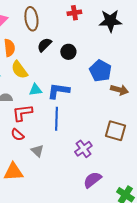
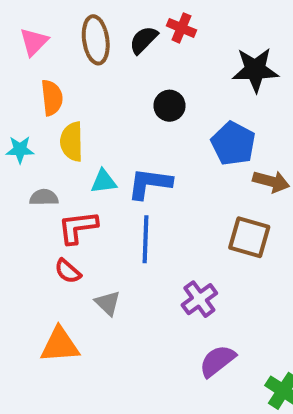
red cross: (74, 13) -> (181, 28), turned 32
black star: (110, 21) -> (255, 70), moved
black semicircle: (44, 45) -> (144, 40), moved
yellow semicircle: (19, 70) -> (72, 142), turned 36
brown square: (115, 131) -> (249, 237), moved

